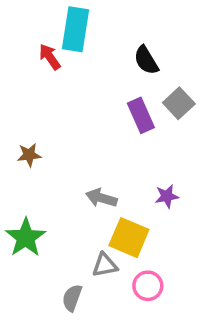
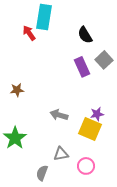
yellow square: (129, 238) -> (90, 129), moved

